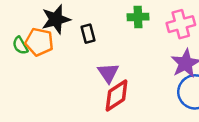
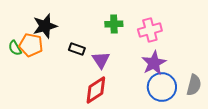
black rectangle: (88, 34) -> (77, 49), moved, turned -56
purple triangle: (108, 73) -> (101, 60), moved

